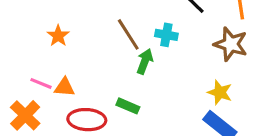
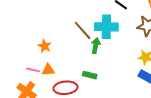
cyan cross: (166, 35) -> (106, 27), size x1.6
orange star: (58, 36) -> (45, 46), moved

